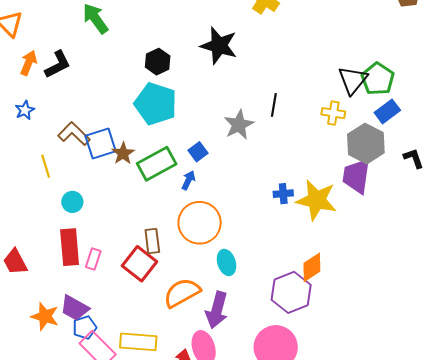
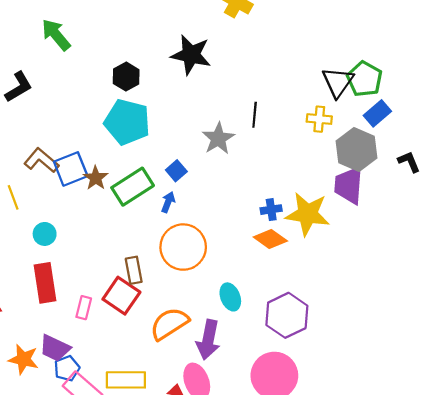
pink rectangle: (93, 259) -> (84, 308), moved
cyan ellipse: (227, 262) -> (230, 297), moved
orange diamond: (312, 267) -> (270, 239), moved, turned 72

